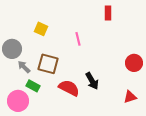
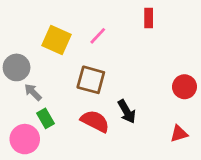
yellow square: (41, 29) -> (56, 40), size x1.5
pink line: (78, 39) -> (98, 36), moved, turned 56
brown square: (48, 64) -> (91, 80), moved
green rectangle: (33, 86) -> (45, 118), turned 32

